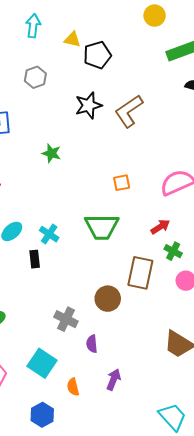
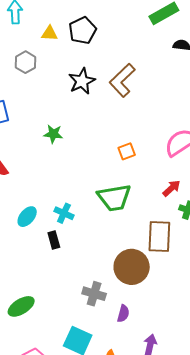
yellow triangle: (72, 39) -> (50, 33), moved
brown circle: (108, 299) -> (132, 267), size x1.4
purple semicircle: (92, 344) -> (123, 314), turned -150

